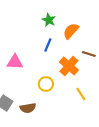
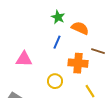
orange semicircle: (71, 31) -> (80, 28), turned 72
orange cross: (69, 66) -> (78, 63), turned -36

